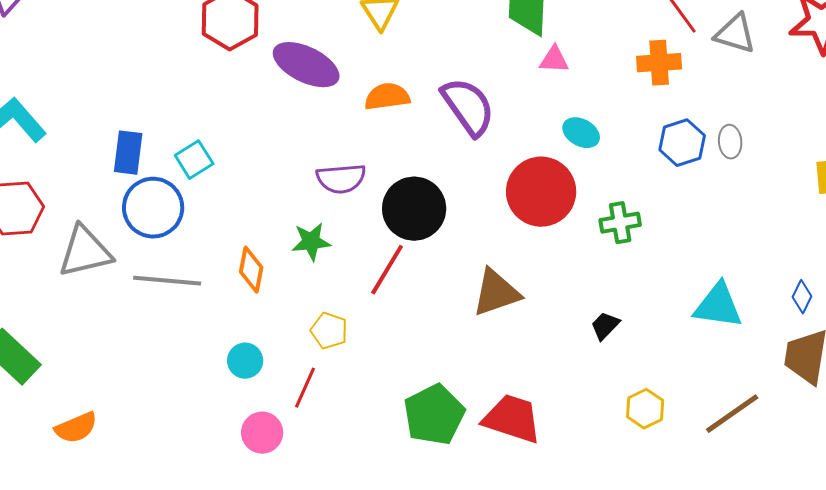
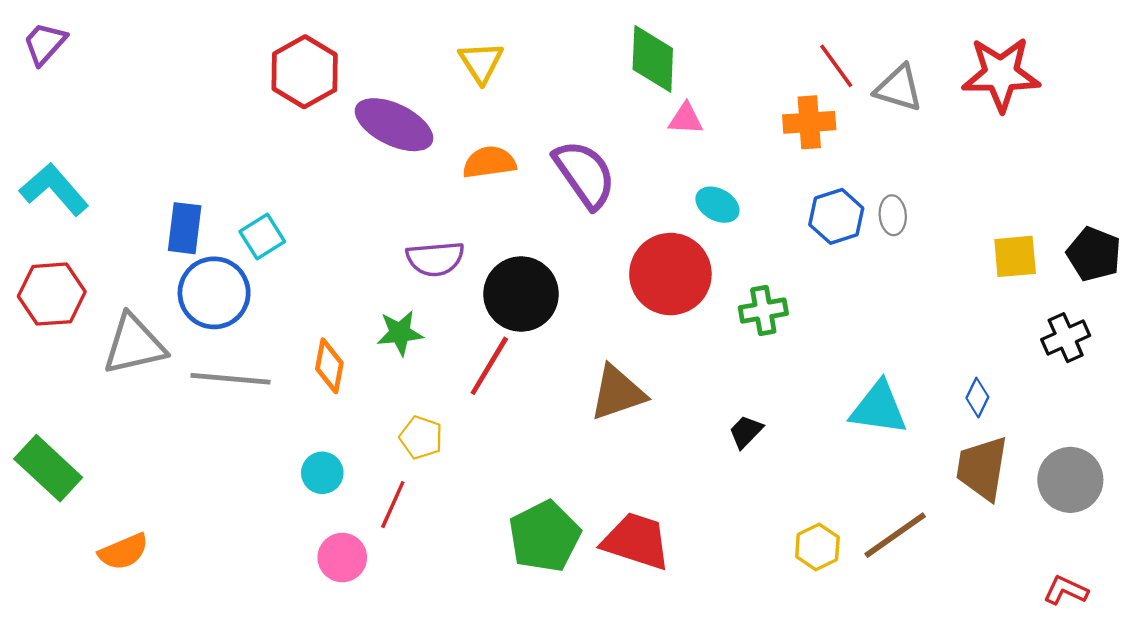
yellow hexagon: (645, 409) -> (817, 547), moved

